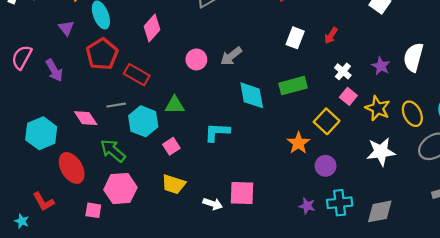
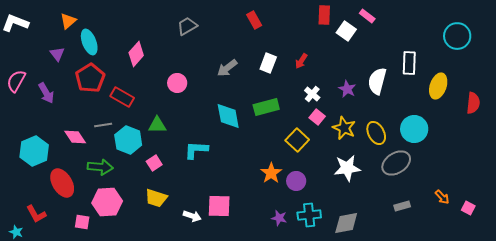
gray arrow: (231, 56) -> (227, 68), moved
orange star: (298, 143) -> (271, 173), moved
green arrow: (113, 151) -> (100, 167), turned 145

